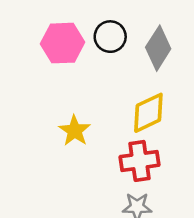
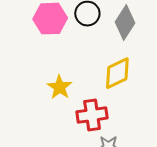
red cross: (140, 161) -> (92, 115), moved

